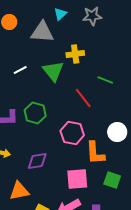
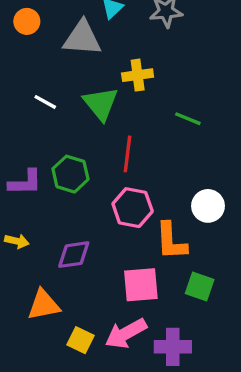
white line: (20, 70) -> (45, 102), turned 56
red line: (83, 98) -> (127, 154), moved, turned 45

